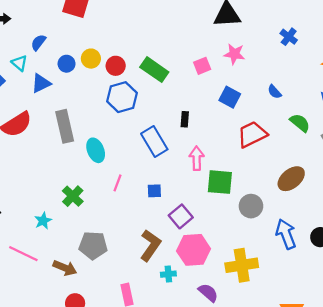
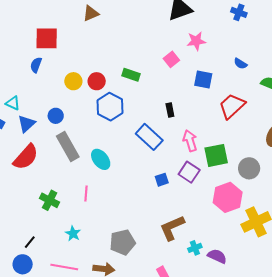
blue semicircle: (38, 42) -> (36, 65), moved
blue circle: (67, 64) -> (56, 116), moved
green rectangle: (154, 70) -> (131, 75), size x0.7
blue triangle: (41, 83) -> (26, 124), moved
pink line: (118, 183) -> (86, 194), moved
green cross: (73, 196) -> (50, 200), moved
purple square: (181, 216) -> (189, 172), moved
brown L-shape: (150, 245) -> (172, 228), turned -132
pink hexagon: (194, 250) -> (228, 197), moved
purple semicircle: (208, 293) -> (217, 256), moved

